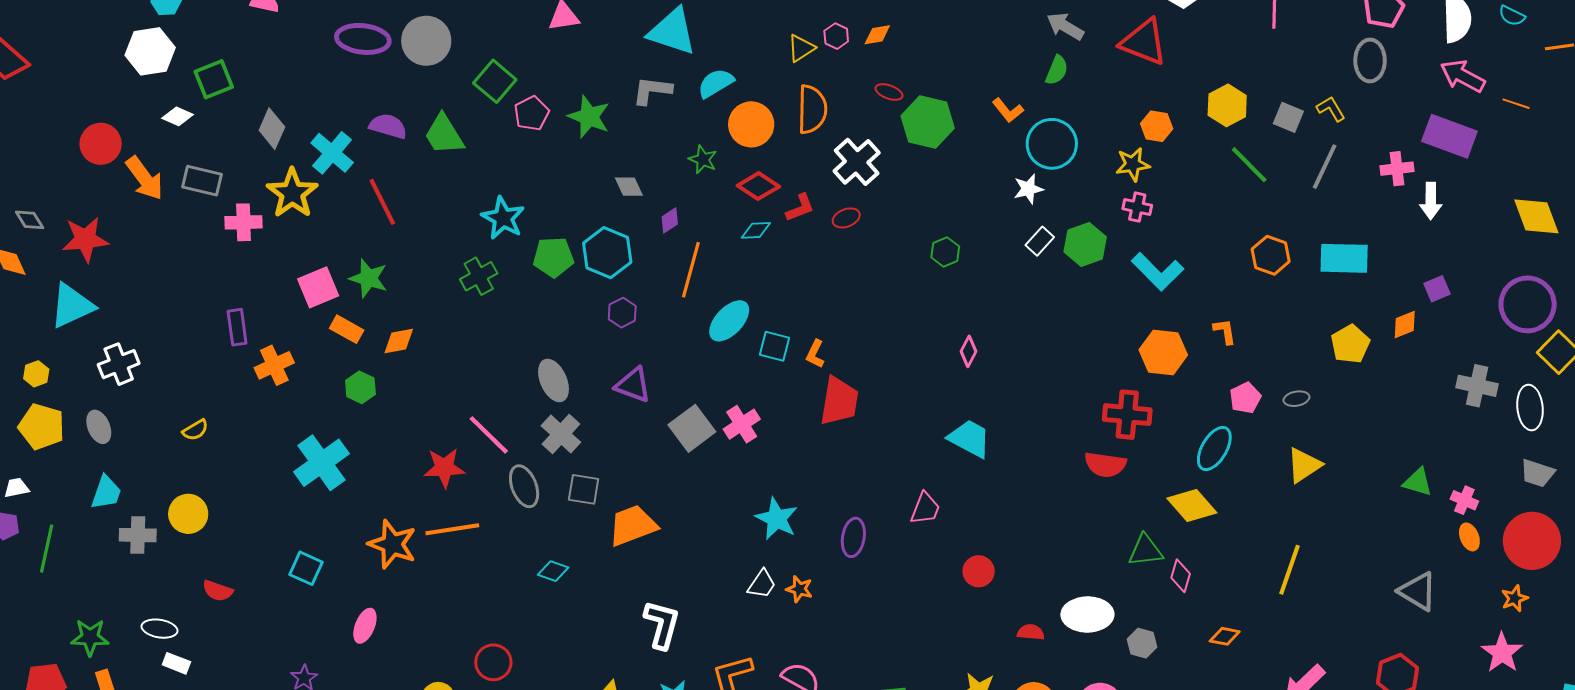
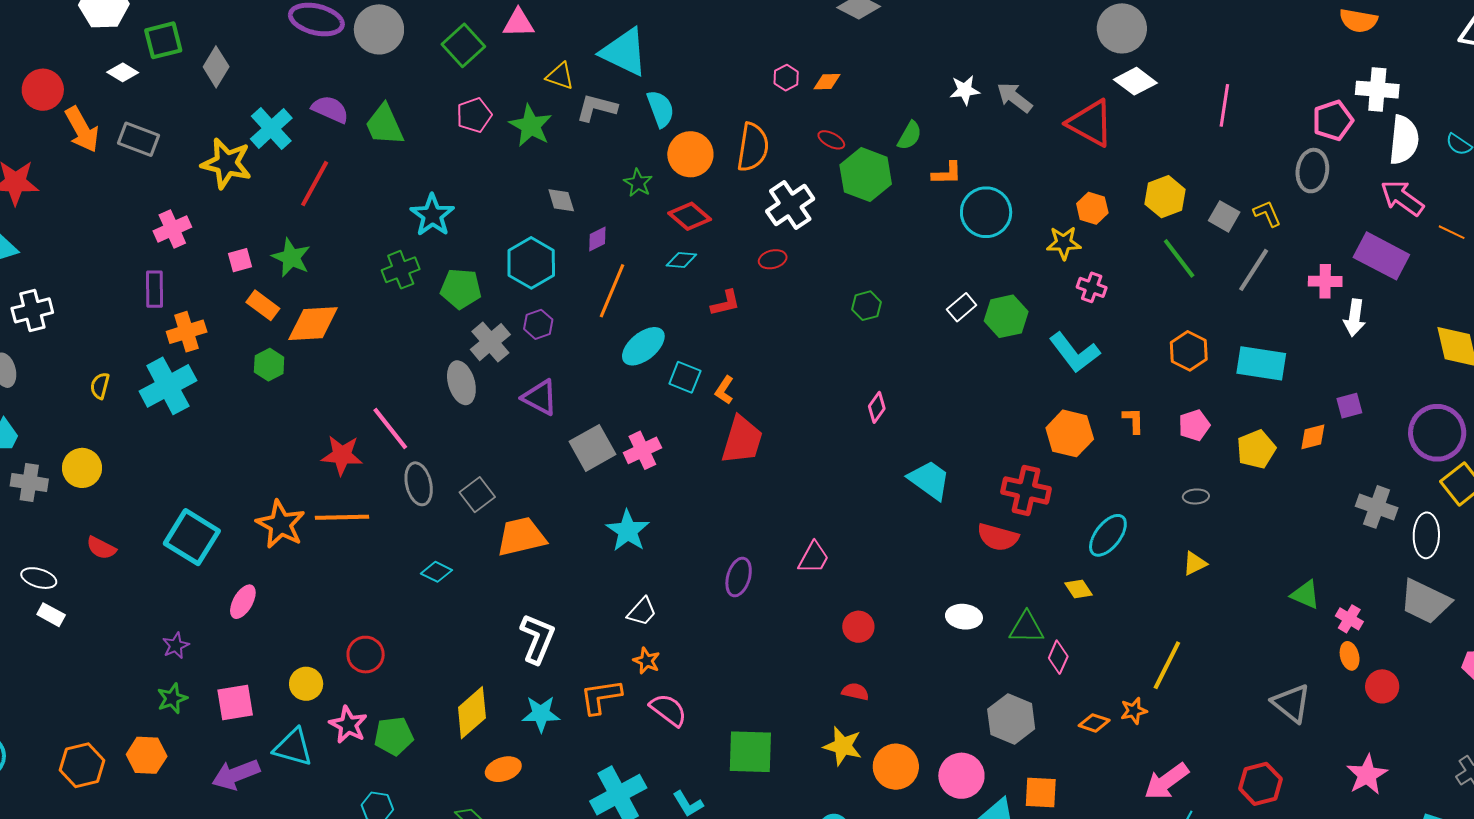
yellow triangle: (801, 48) -> (560, 76), moved, turned 44
green semicircle: (1057, 70) -> (910, 136), moved
green square: (495, 81) -> (463, 45), moved
cyan semicircle: (716, 83) -> (661, 109), turned 93
orange L-shape: (1008, 110) -> (947, 173), turned -60
gray diamond: (272, 129) -> (216, 67), moved
white star: (1028, 189) -> (965, 90), moved
yellow star: (292, 193) -> (227, 163), turned -30
red line: (382, 202) -> (315, 184), turned 48
pink cross: (1137, 207) -> (1092, 287), moved
red L-shape: (800, 208) -> (725, 303), moved
pink cross: (243, 222) -> (172, 229), moved, turned -30
green pentagon: (553, 257) -> (461, 289), moved
pink square: (318, 287) -> (240, 260), size x0.6
orange diamond: (399, 341) -> (313, 324), size x1.6
pink pentagon: (1245, 398) -> (1194, 425), moved
yellow semicircle: (195, 430) -> (100, 386), turned 128
gray cross: (561, 434) -> (490, 342), moved
cyan trapezoid: (970, 439) -> (929, 480), moved
cyan cross: (321, 463) -> (168, 386), moved
yellow triangle: (1304, 465) -> (1195, 563), size x0.7
gray trapezoid: (1537, 473) -> (1425, 601), size x1.5
gray square: (584, 489) -> (477, 495), turned 36
yellow diamond: (1192, 506) -> (1078, 589), size x0.6
cyan star: (777, 519) -> (628, 531), moved
red circle: (1532, 541) -> (1382, 686), moved, size x0.6
cyan square: (306, 568) -> (192, 537), size x1.6
orange star: (799, 589) -> (647, 661), moved
orange star: (1515, 598) -> (1134, 711), moved
white ellipse: (1087, 614) -> (964, 617), moved, size x0.7
red semicircle: (1031, 632) -> (855, 692), moved
gray hexagon: (1142, 643) -> (1011, 719), size x1.6

